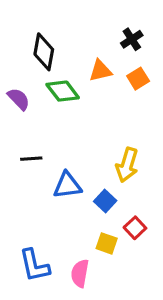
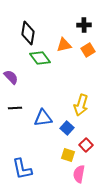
black cross: (132, 39) -> (84, 25), turned 32
purple semicircle: (19, 99) -> (11, 77), moved
black line: (31, 159) -> (15, 108), moved
pink semicircle: (80, 273) -> (79, 174), moved

